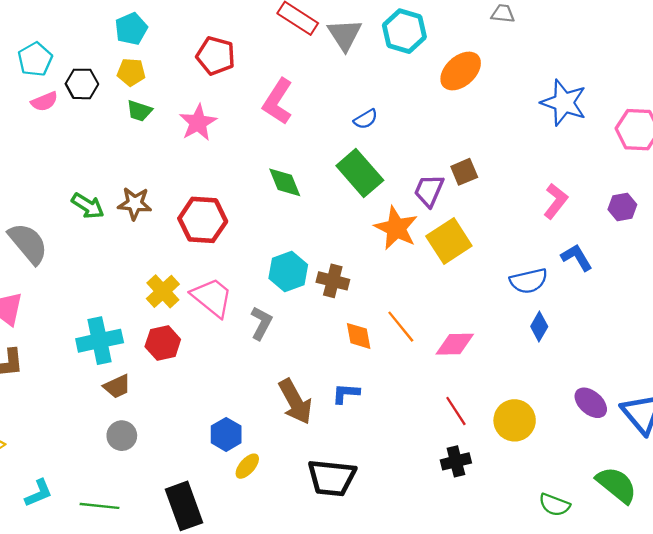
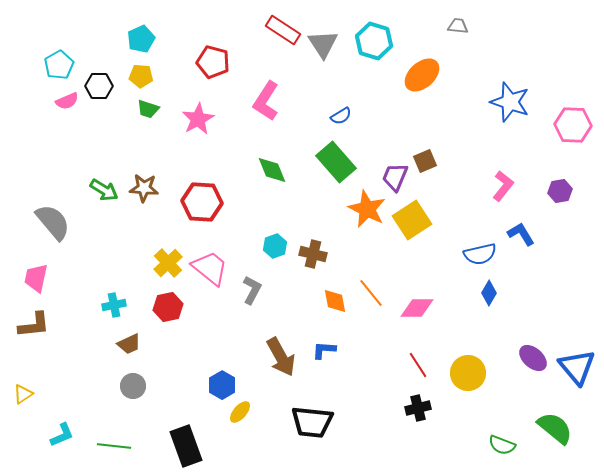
cyan hexagon: (288, 271) -> (275, 246), size x0.7
cyan cross: (100, 341) -> (114, 305), size x0.6

